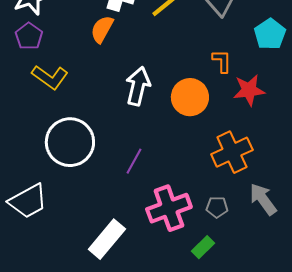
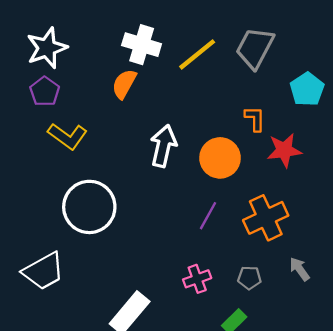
purple line: (134, 161) -> (208, 216), moved
gray arrow: (263, 199) -> (300, 269), size x0.7
pink cross: (169, 208) -> (197, 279), size x0.6

